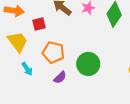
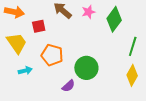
cyan arrow: (27, 69) -> (25, 71), turned -72
purple semicircle: (60, 77) -> (68, 86), moved

